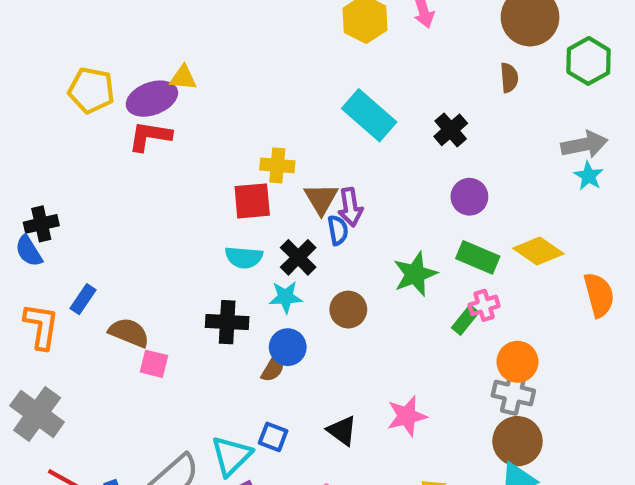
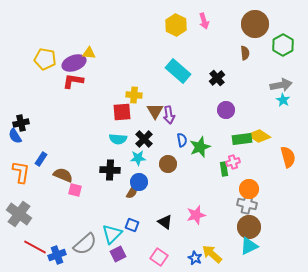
blue semicircle: (338, 230) -> (182, 140), moved
green rectangle: (478, 257) -> (242, 139), moved, turned -30
green rectangle: (465, 320) -> (224, 169), turned -48

